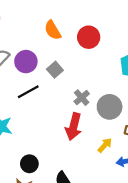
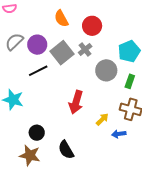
gray square: (55, 70) -> (62, 53), size x1.6
gray cross: (82, 98) -> (85, 50), moved
gray circle: (110, 107) -> (106, 70), moved

